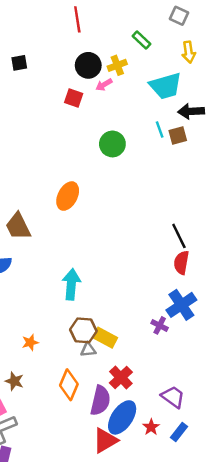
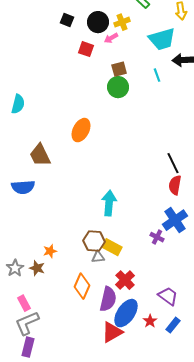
black square: (19, 63) -> (67, 20), moved, turned 32
brown square: (178, 136) -> (119, 69), moved
cyan arrow: (71, 284) -> (109, 203), moved
brown star: (14, 381) -> (37, 268), moved

